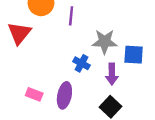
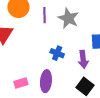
gray star: (105, 42) -> (68, 18), moved, turned 30
pink rectangle: (34, 94) -> (21, 83), turned -32

